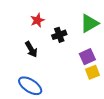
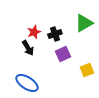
red star: (37, 20) -> (34, 32), moved
purple square: (87, 57) -> (63, 54), moved

